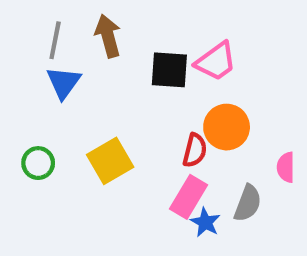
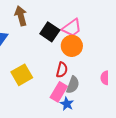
black square: (169, 70) -> (50, 32), turned 30
orange circle: (227, 127) -> (72, 46), moved
gray semicircle: (248, 203) -> (73, 85), moved

